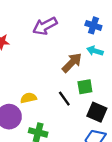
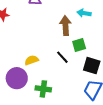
brown arrow: (72, 63) -> (65, 26), turned -42

